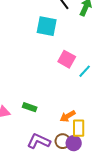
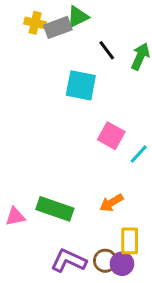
green rectangle: (30, 107) -> (55, 209), size x1.6
orange arrow: (68, 116) -> (111, 203), moved

